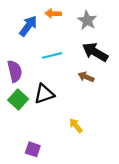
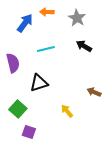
black arrow: (95, 52) -> (84, 46), size x0.7
brown arrow: (86, 77) -> (94, 92), moved
green square: (18, 100) -> (18, 109), moved

